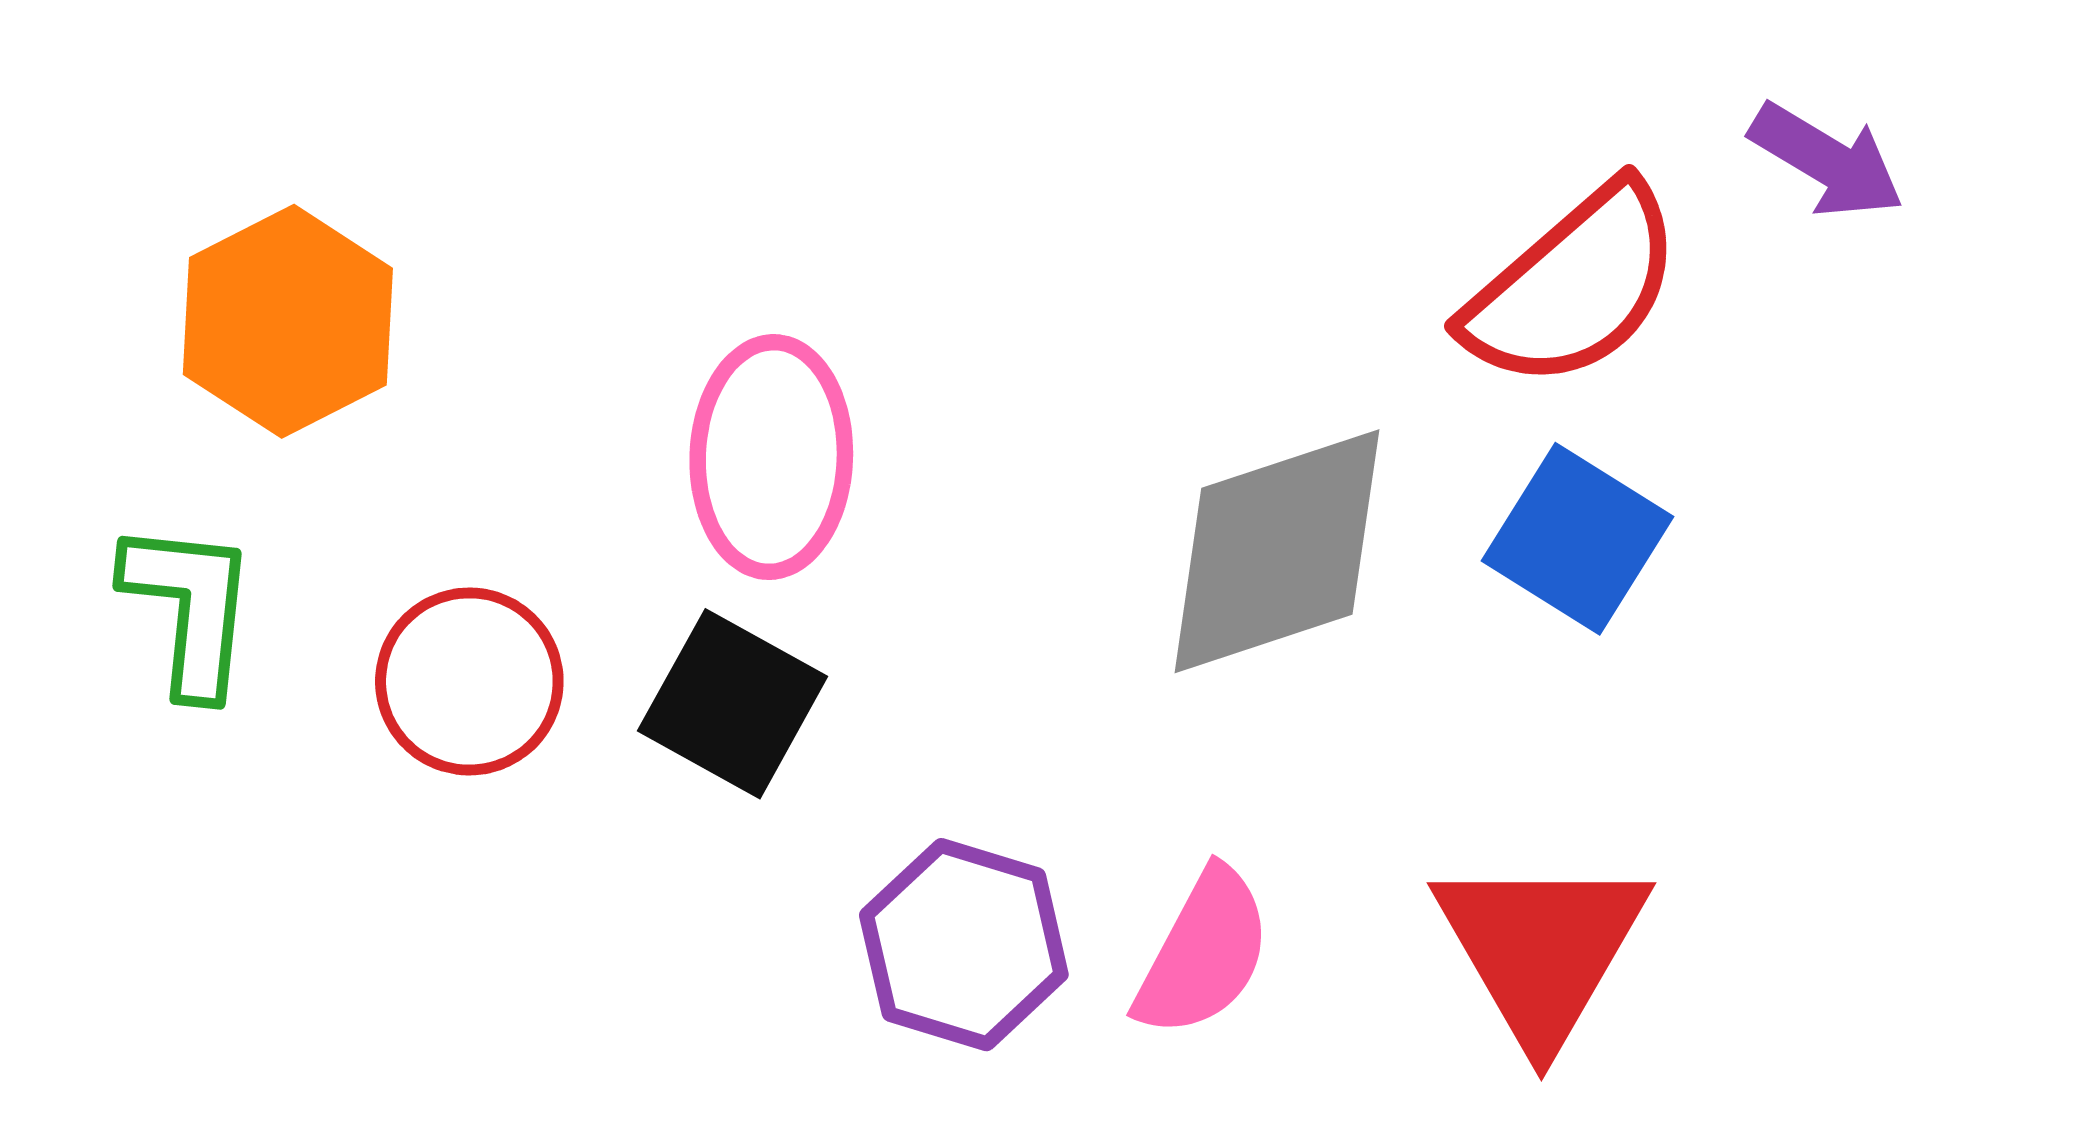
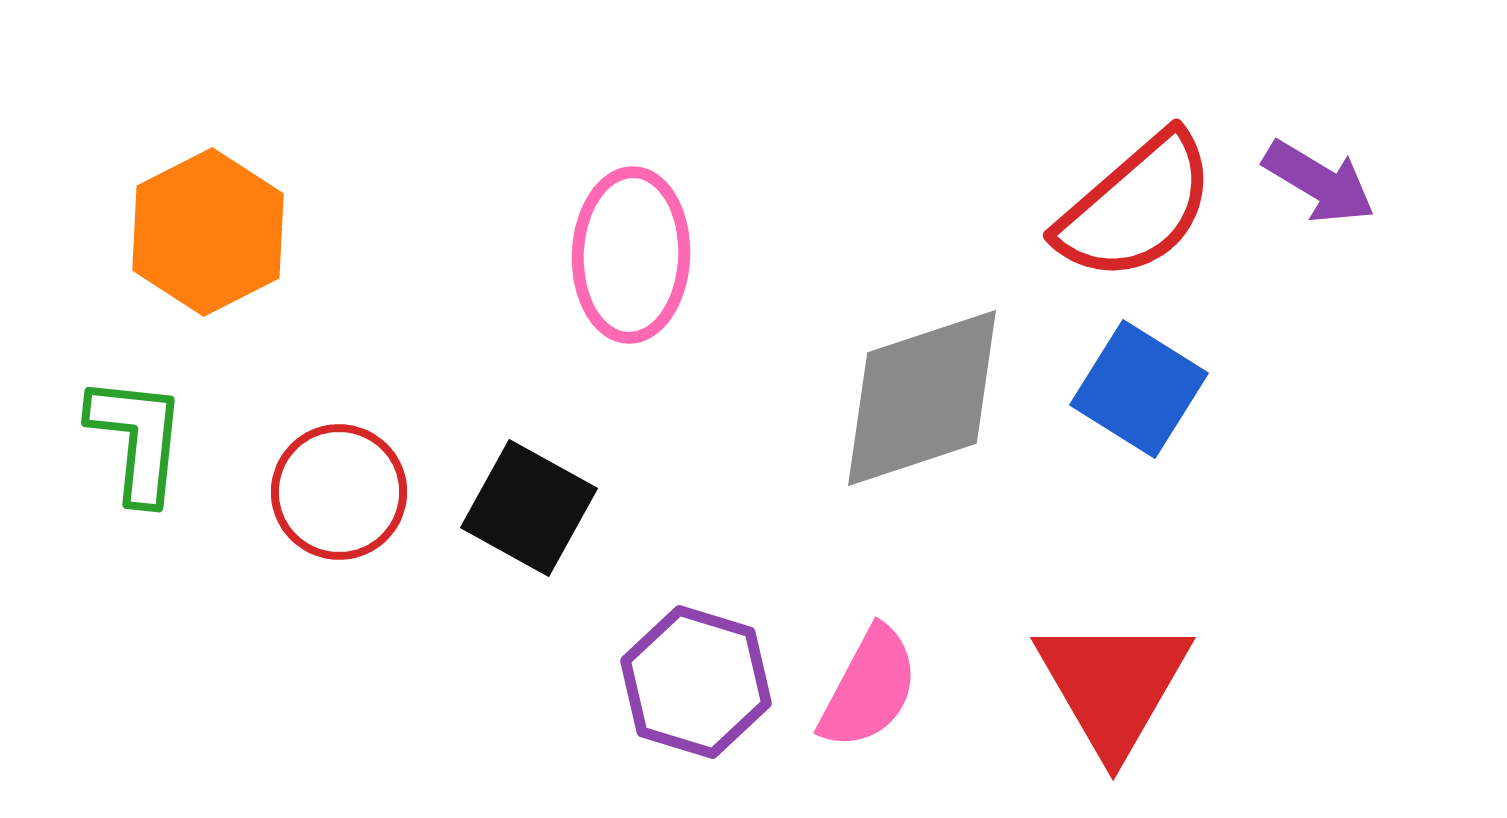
purple arrow: (1827, 161) -> (1319, 182), moved
pink ellipse: (771, 457) -> (631, 255), moved

